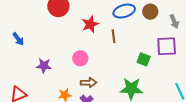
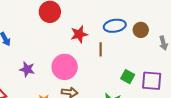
purple square: (167, 46) -> (152, 81), moved
pink circle: (80, 58) -> (65, 67), size x1.6

